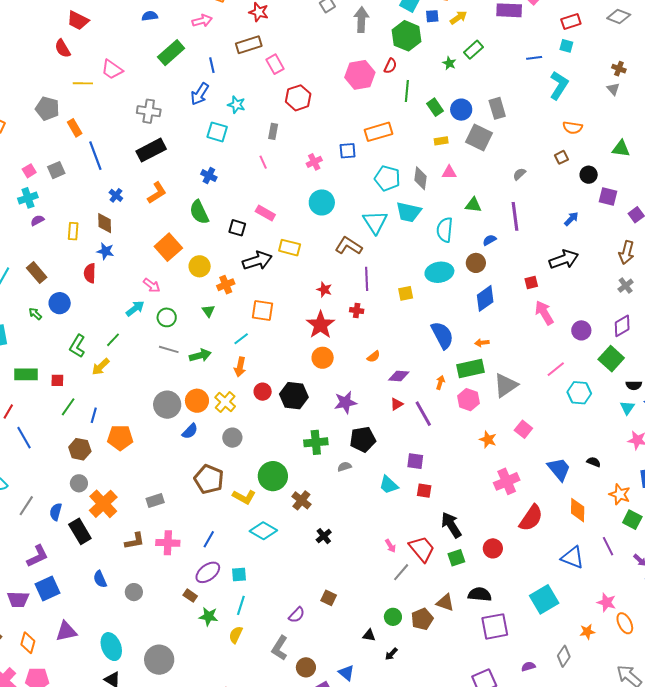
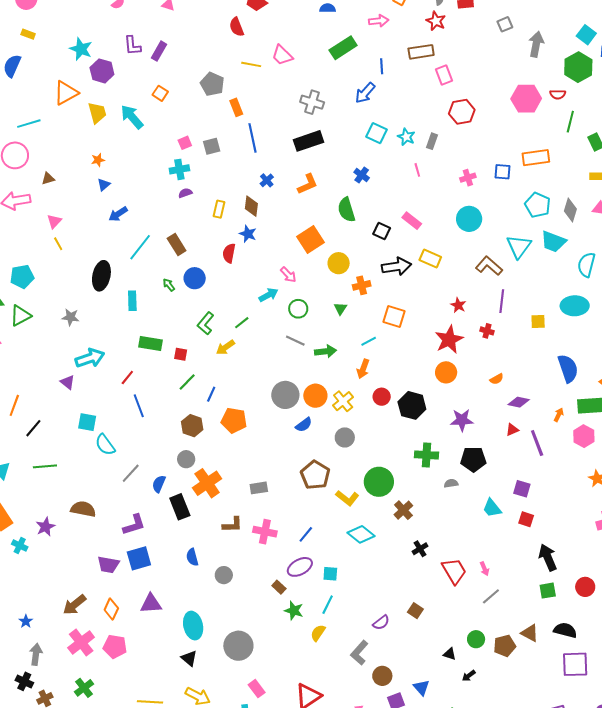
red semicircle: (390, 66) -> (558, 94), turned 56
cyan star: (236, 105) -> (406, 137), moved
red trapezoid: (422, 549) -> (454, 571), moved

